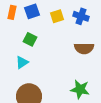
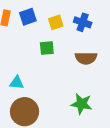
green square: (30, 39) -> (47, 48), moved, turned -32
cyan triangle: (22, 62) -> (17, 83), moved, turned 40

